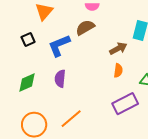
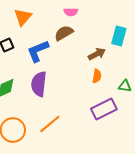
purple semicircle: (60, 79) -> (39, 84), size x1.4

